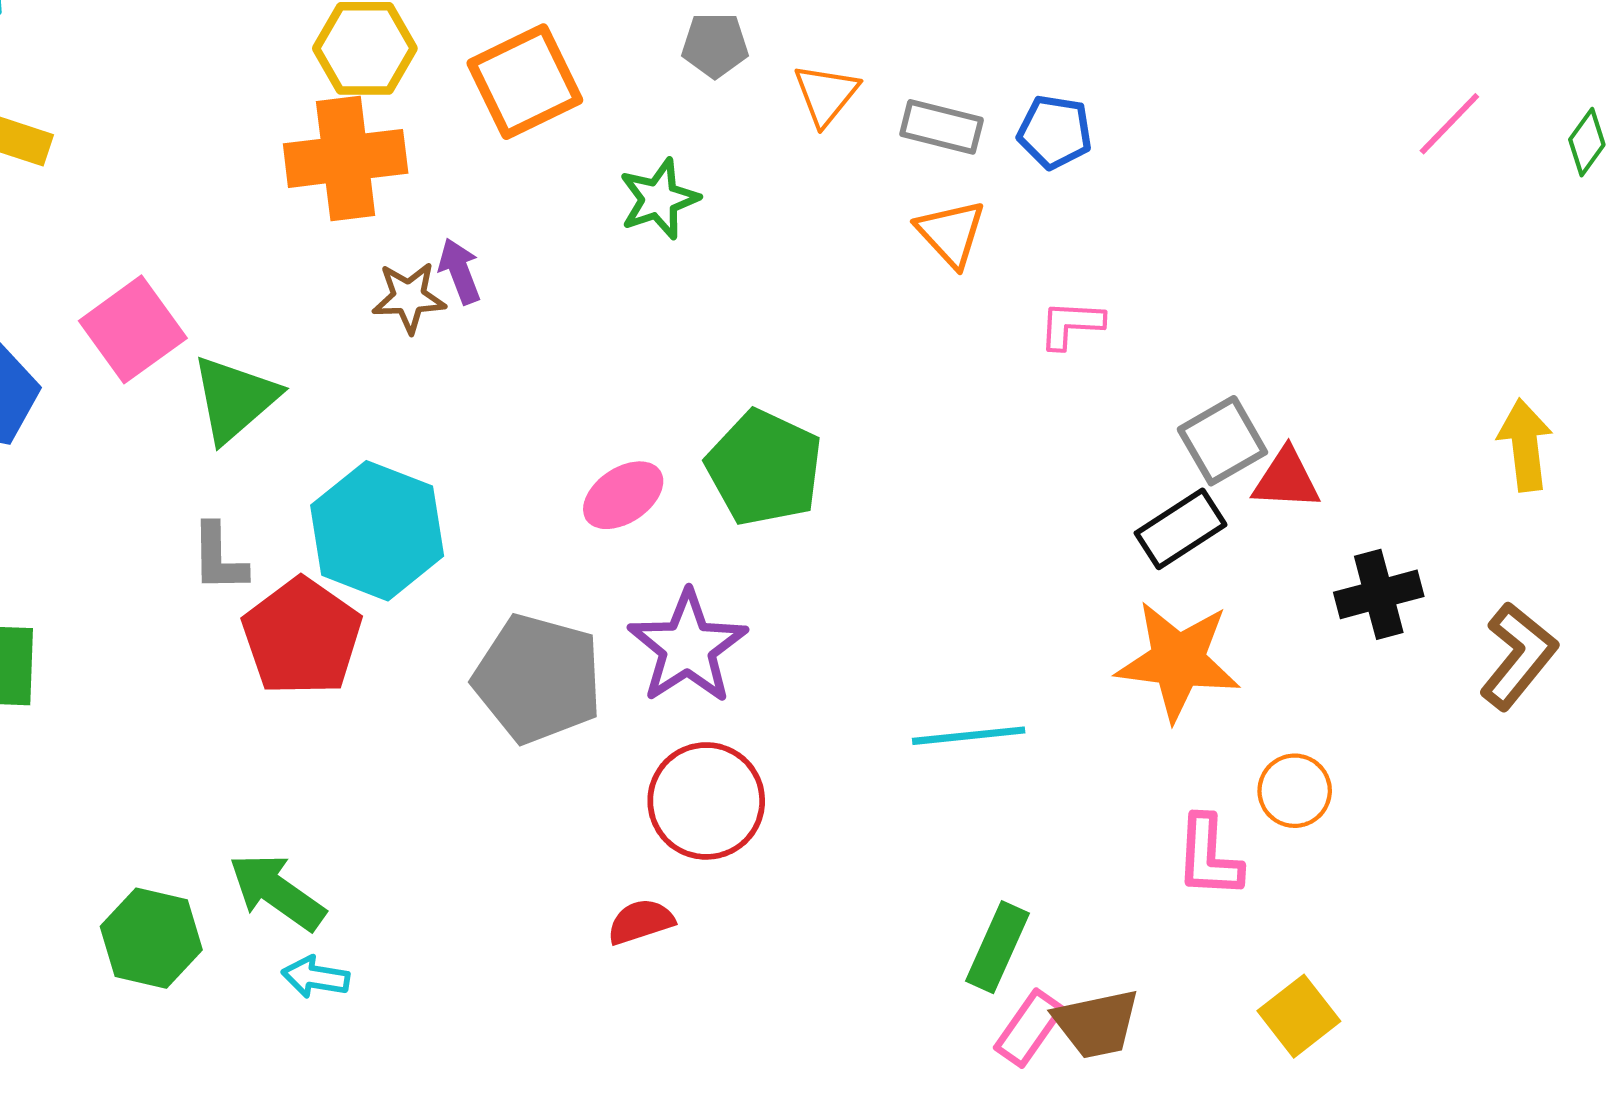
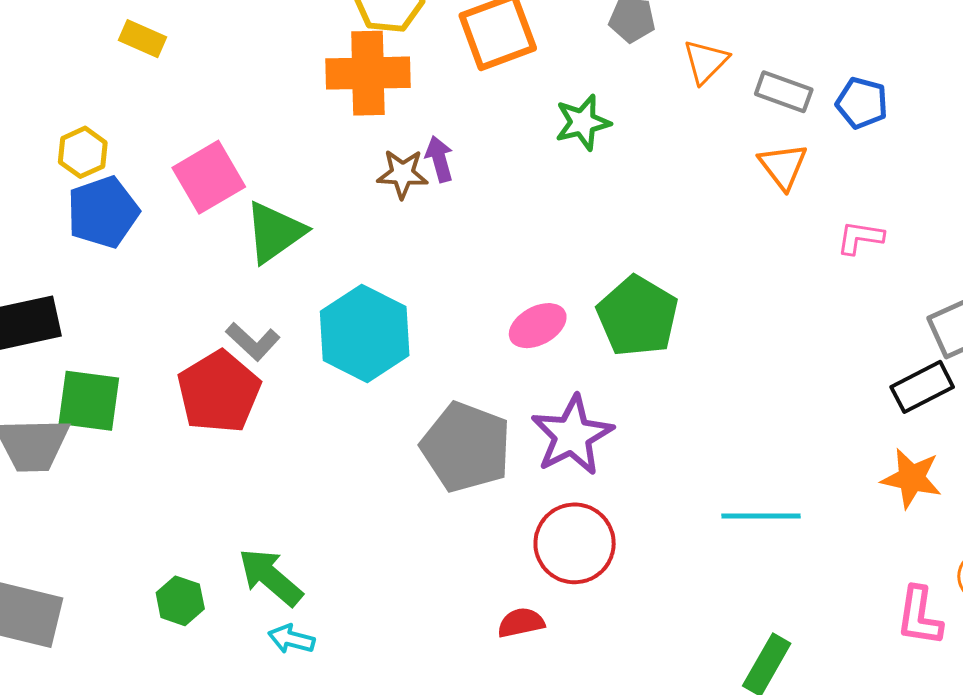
gray L-shape: (219, 558) -> (253, 341), turned -52
red pentagon: (302, 637) -> (219, 392), moved
orange star: (1178, 661) -> (911, 478), size x0.7
green hexagon: (151, 938) -> (180, 601), size x0.7

